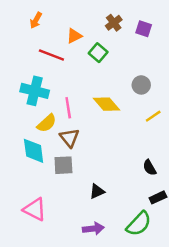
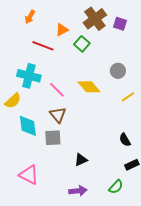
brown cross: (114, 23) -> (95, 19), size x1.6
pink line: (68, 108) -> (57, 90), turned -36
yellow semicircle: (47, 123) -> (13, 101), moved
green semicircle: (139, 224) -> (116, 187), size x0.7

